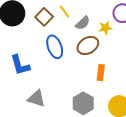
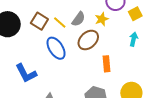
yellow line: (65, 12) -> (60, 22), moved

